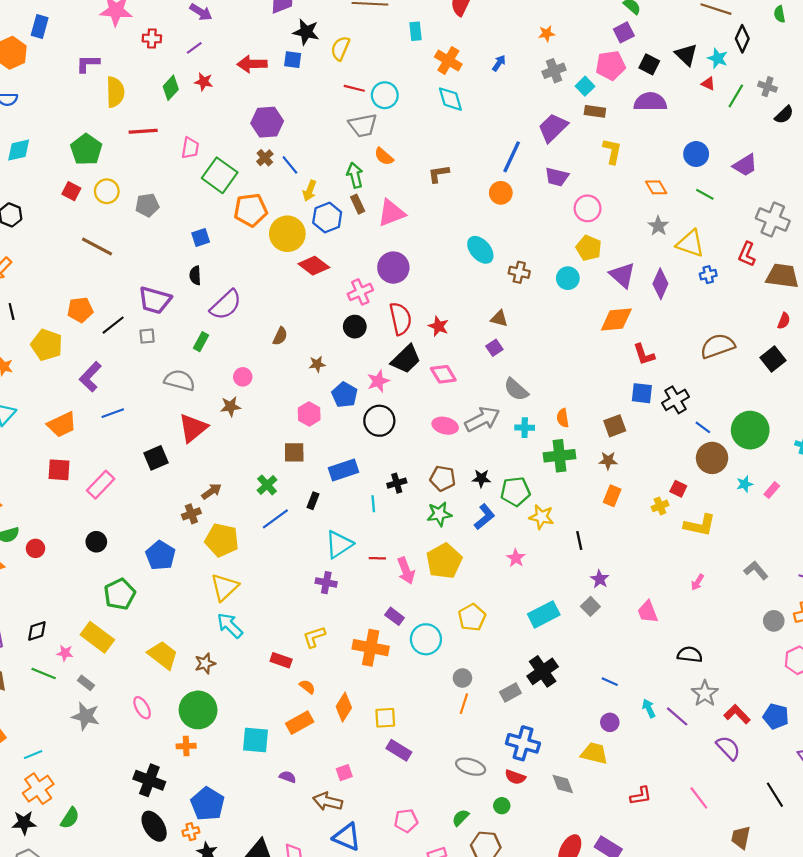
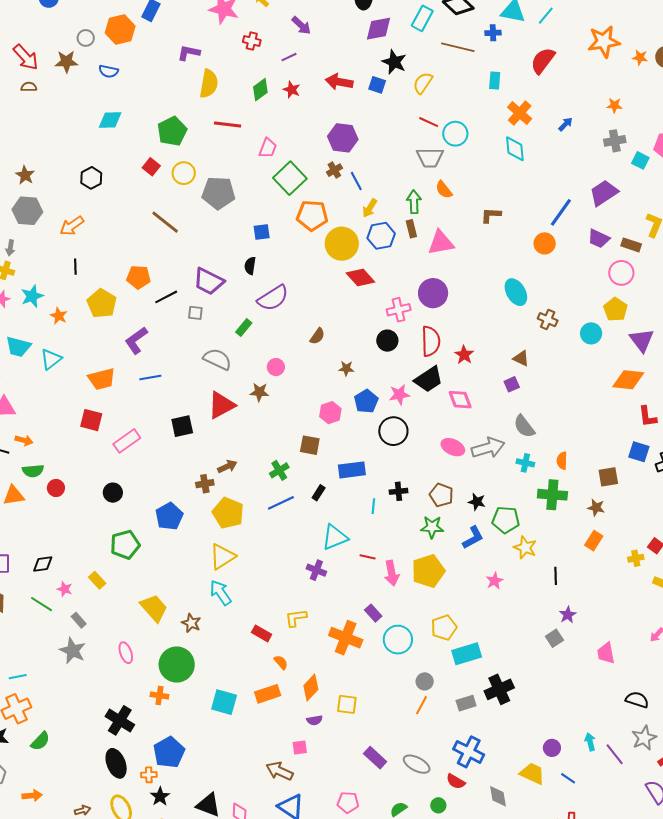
cyan square: (585, 86) -> (640, 160), turned -30
brown rectangle: (595, 111) -> (631, 245), moved
gray pentagon: (147, 205) -> (218, 193), size x1.5
cyan rectangle: (544, 614) -> (467, 654), moved
yellow rectangle: (97, 637) -> (97, 580), size x0.6
brown star: (205, 663) -> (191, 623), turned 30
blue line: (610, 682) -> (568, 778), moved
purple rectangle: (399, 750) -> (375, 758), moved
purple semicircle: (288, 777) -> (315, 720), moved, turned 140

